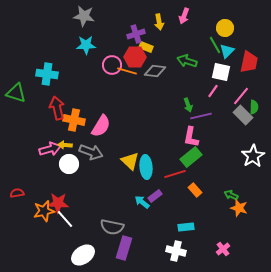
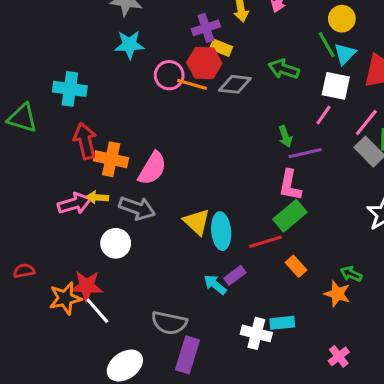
white circle: (69, 164) -> (116, 243), moved
orange star: (239, 208) -> (337, 294), moved
white cross: (176, 251) -> (256, 333), moved

